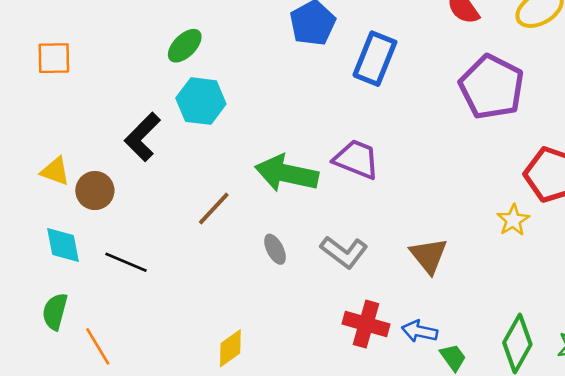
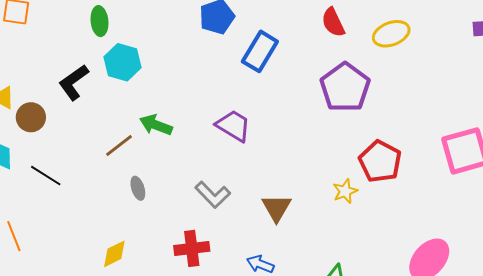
green ellipse: (185, 46) -> (99, 21), moved, turned -60
green arrow: (287, 173) -> (156, 125), moved, size x0.7
gray ellipse: (275, 249) -> (138, 188), moved
red cross: (366, 324) -> (192, 248), moved, turned -32

